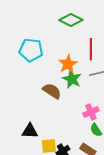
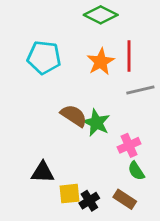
orange star: (68, 64) -> (101, 62), moved
green star: (72, 79) -> (96, 123), moved

